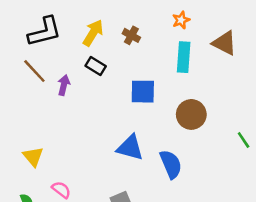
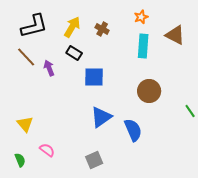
purple arrow: (64, 85) -> (49, 68), turned -35
blue square: (143, 92) -> (94, 77), moved
blue triangle: (130, 148) -> (101, 117), turned -50

